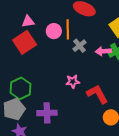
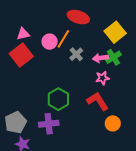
orange line: (68, 29) -> (63, 39), turned 36
pink star: (73, 82) -> (102, 78), moved
green hexagon: (20, 88) -> (58, 99), moved

